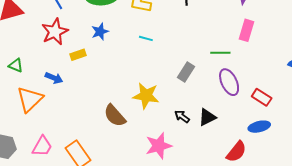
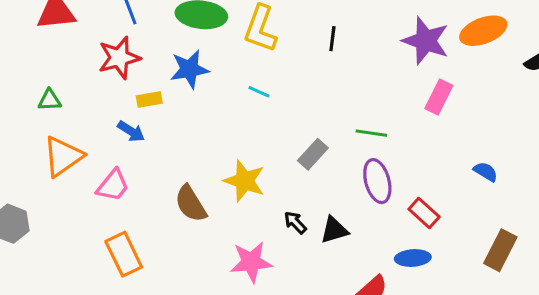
pink rectangle: (246, 30) -> (439, 97), moved
blue star: (100, 32) -> (189, 69), size x1.4
green triangle: (16, 65) -> (50, 100), turned -35
blue arrow: (54, 78) -> (131, 131), moved
pink trapezoid: (42, 146) -> (113, 185), moved

